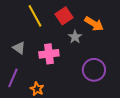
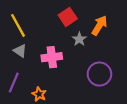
yellow line: (35, 16) -> (18, 25), moved
orange arrow: (94, 24) -> (99, 25), turned -90

